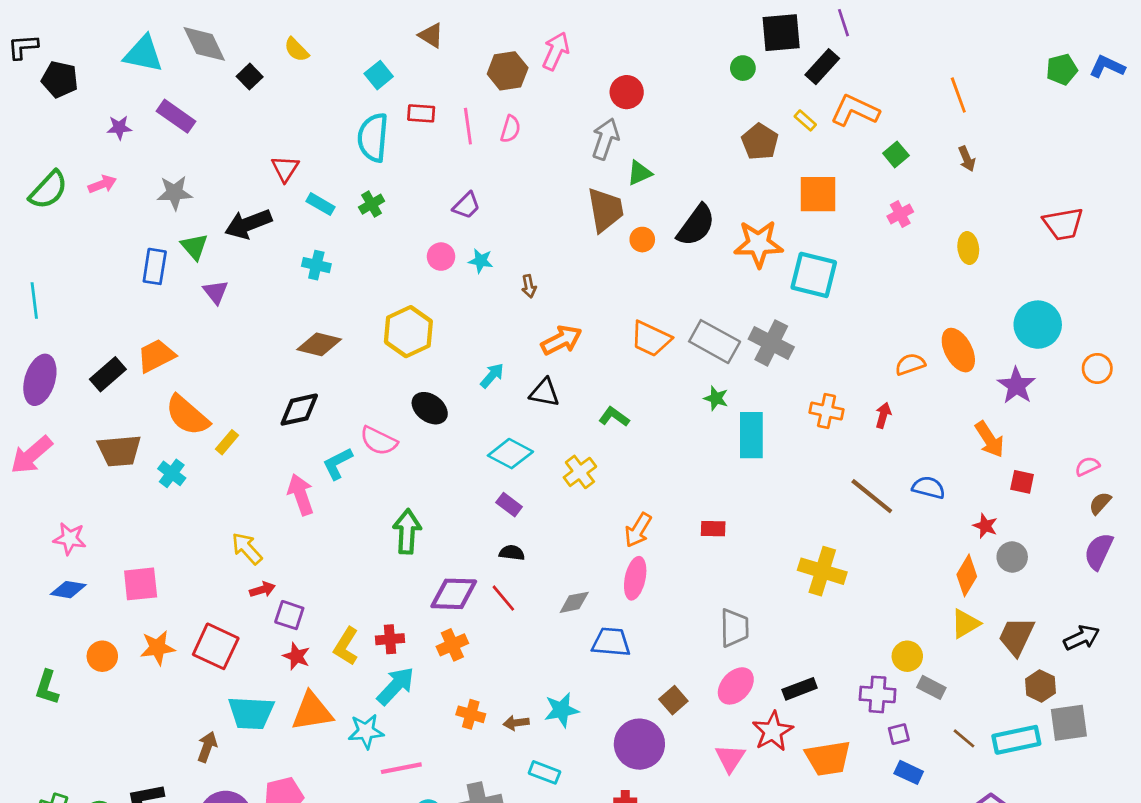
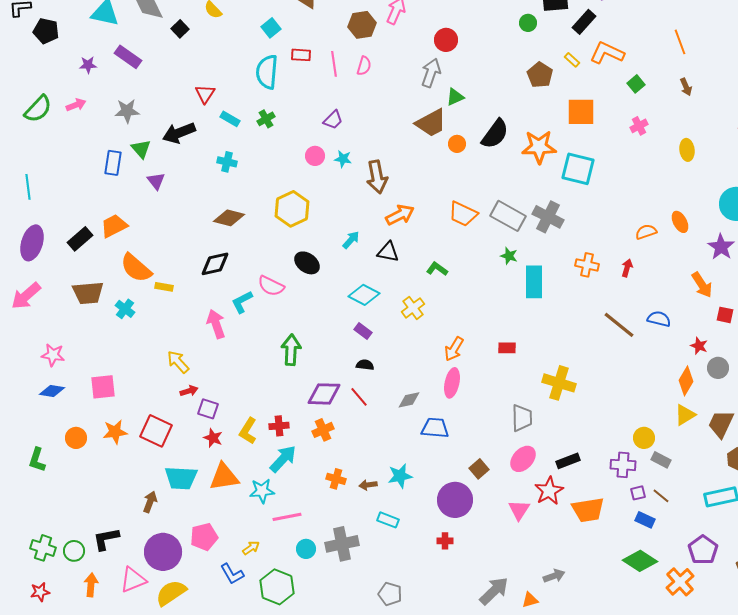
brown trapezoid: (605, 210) -> (431, 123), turned 72
brown arrow: (529, 286) -> (377, 177), size x2.0
orange ellipse: (958, 350) -> (680, 222), size x0.7
yellow rectangle: (227, 442) -> (164, 287), turned 60
yellow cross: (822, 571) -> (559, 383), moved
brown line: (964, 738) -> (661, 496), moved

